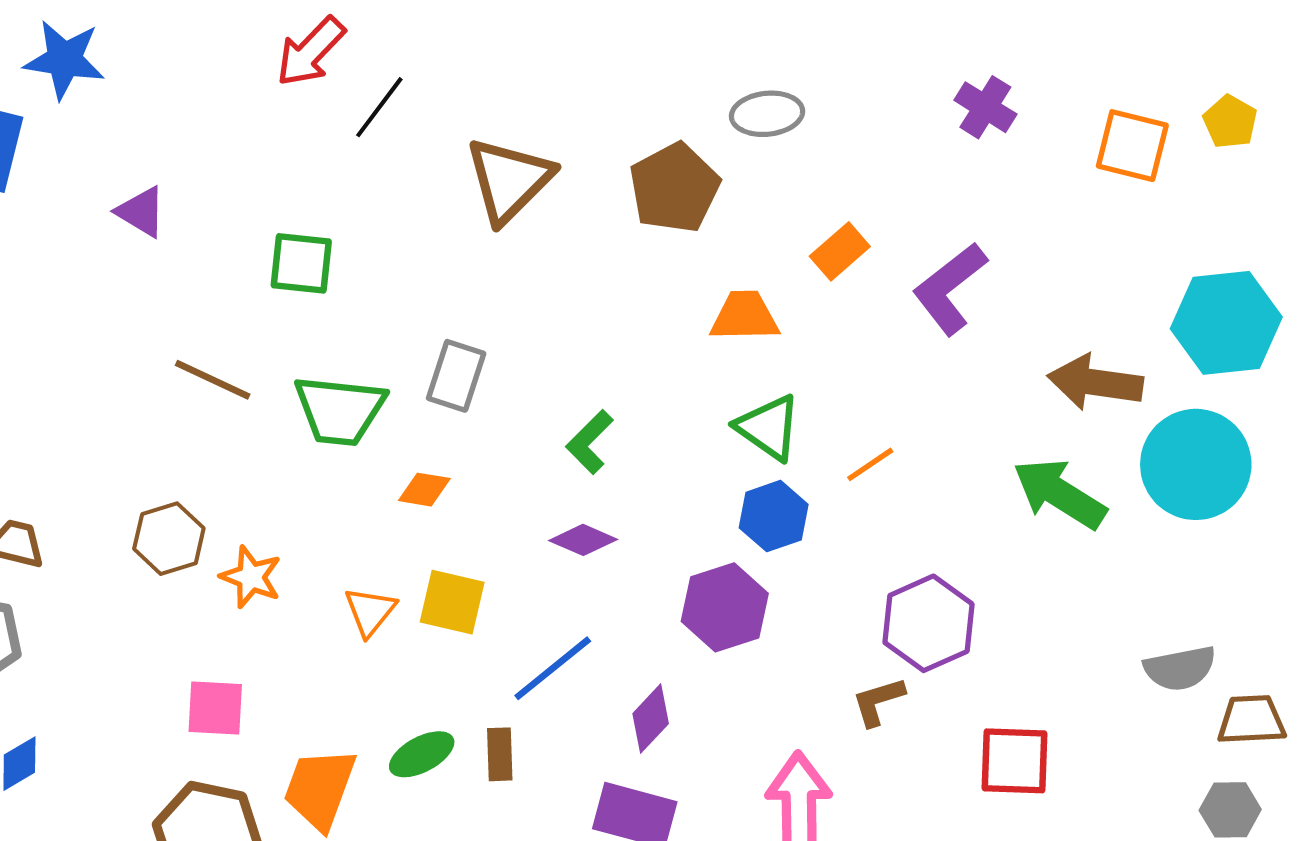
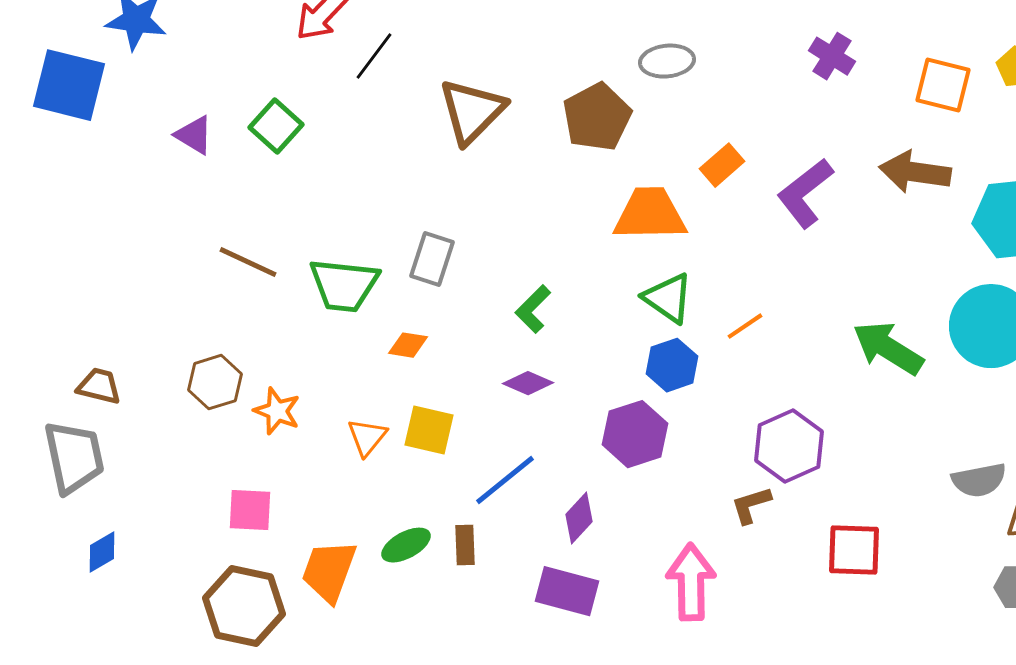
green square: (301, 263) -> (276, 126), moved, turned 36
orange trapezoid: (745, 316) -> (650, 214), size x1.4
brown arrow: (1095, 382) -> (915, 172), moved

